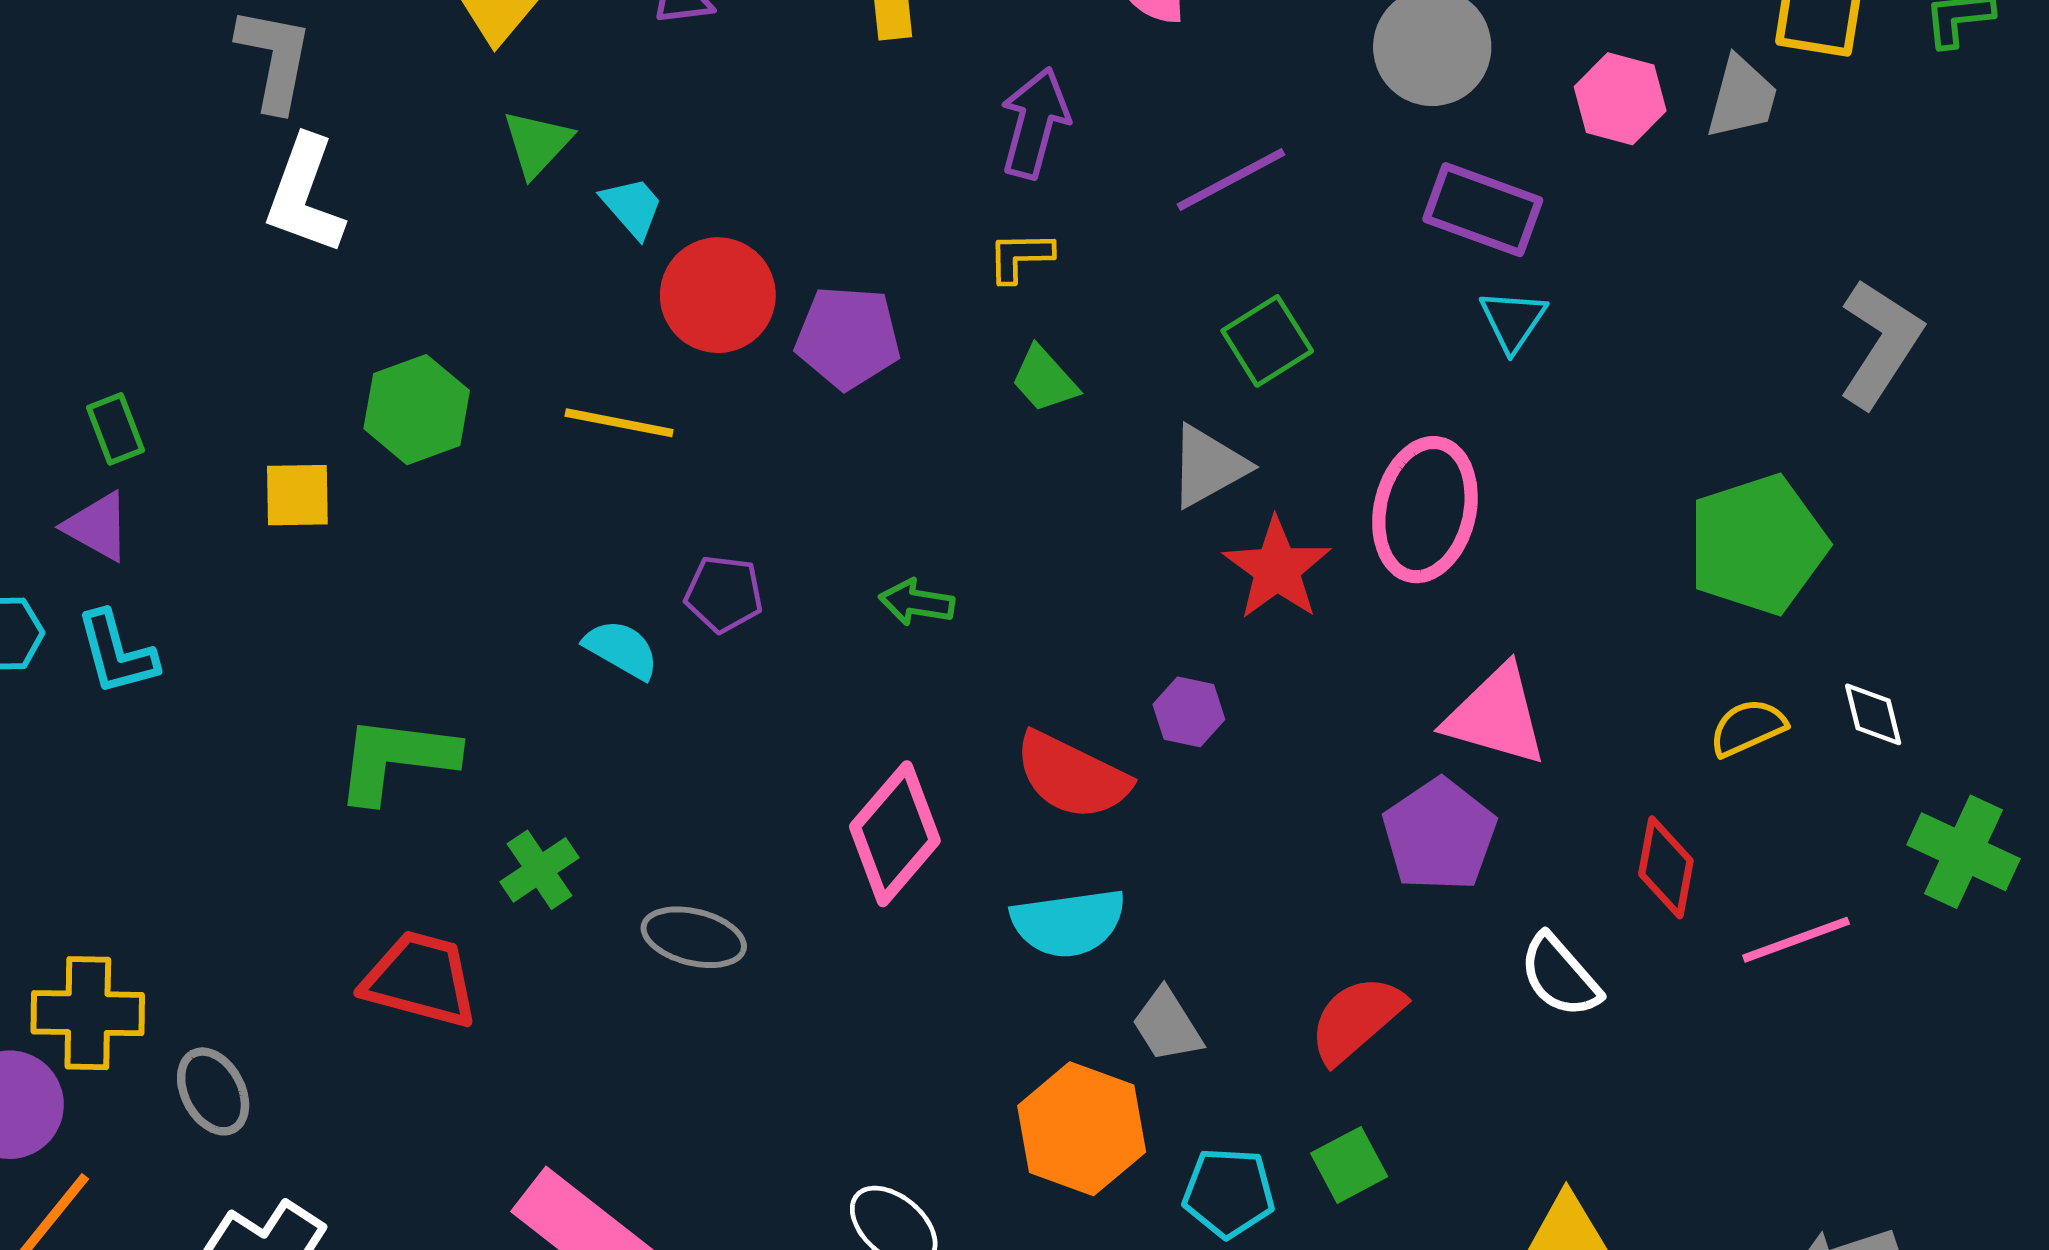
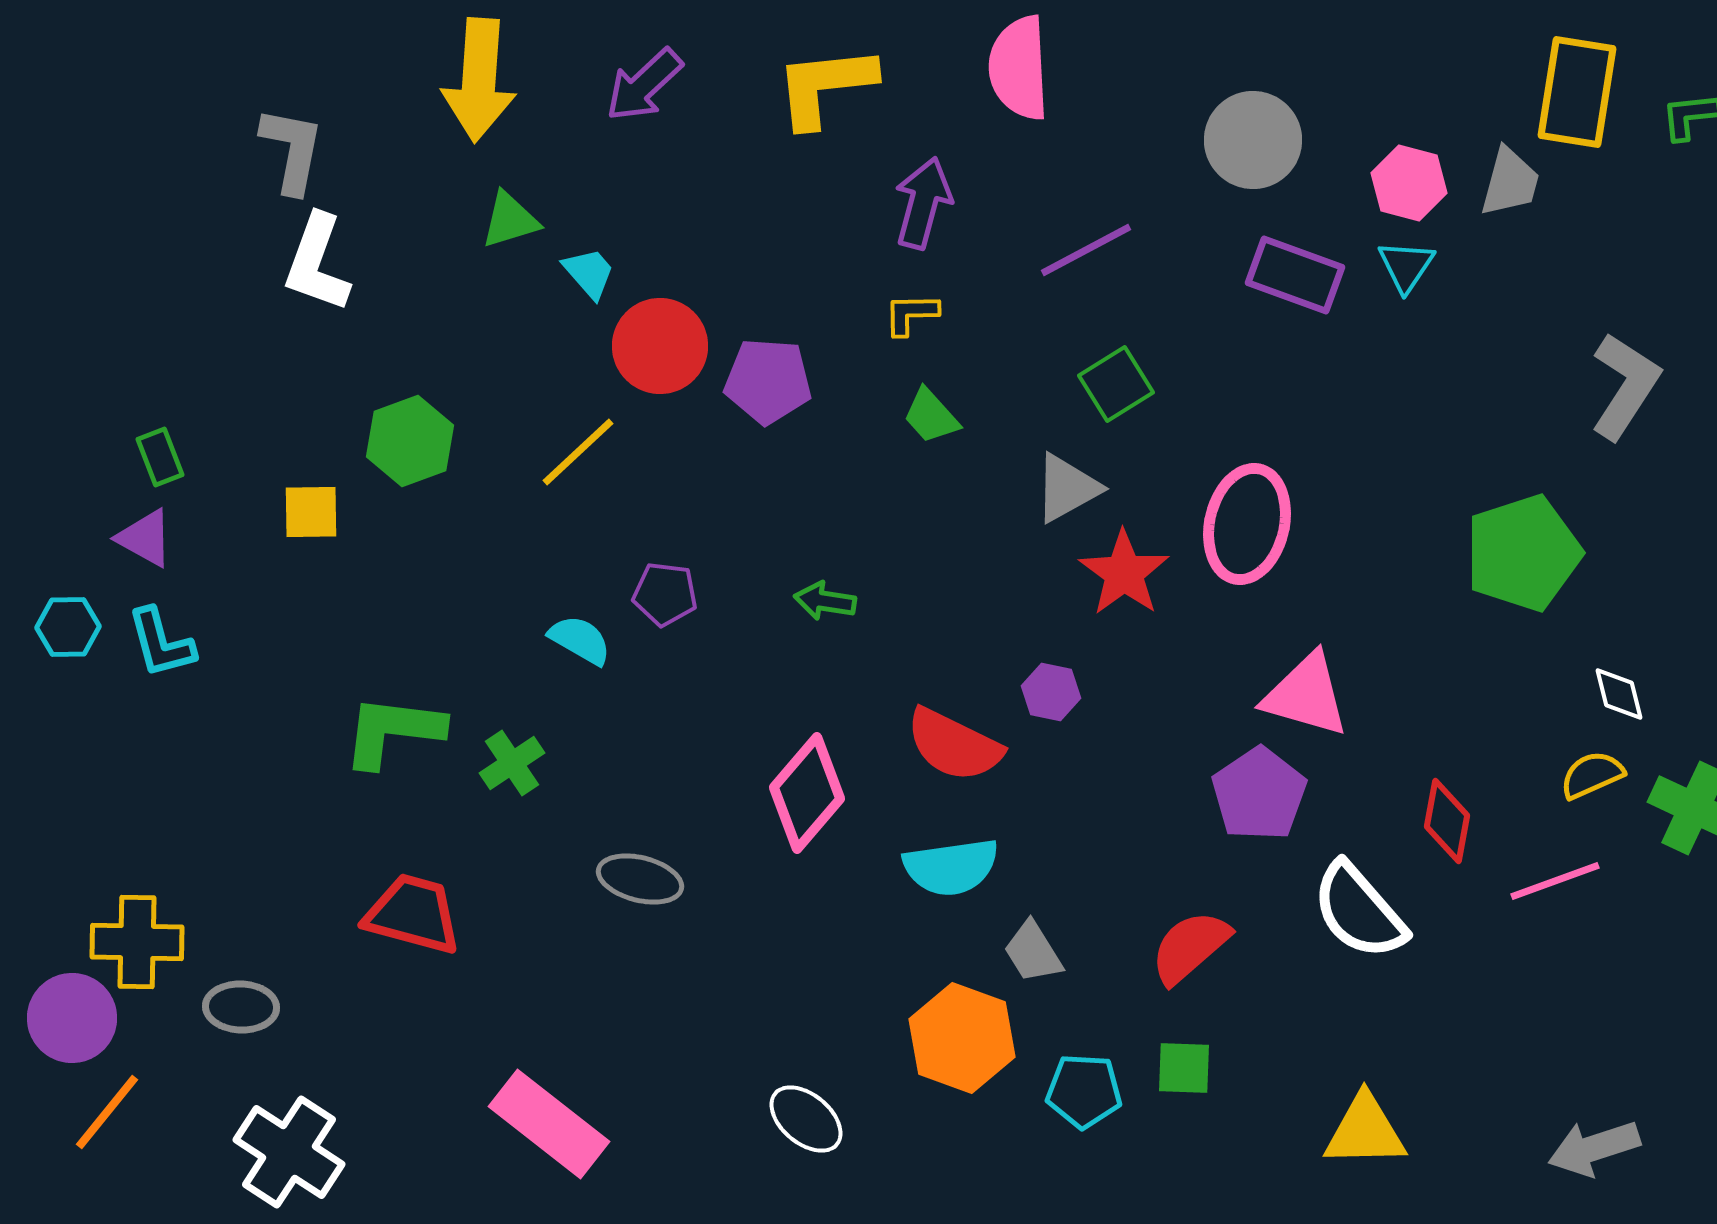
green triangle: (537, 143) -> (510, 220), turned 30
cyan triangle: (1513, 320) -> (1406, 266), moved
yellow line: (619, 423) -> (578, 452), turned -54
yellow semicircle: (1748, 728) -> (1592, 775), moved
green cross: (540, 870) -> (512, 763), moved
white semicircle: (1560, 976) -> (1359, 911), size x1.4
gray ellipse: (213, 1091) -> (241, 1007), turned -60
green square: (1349, 1165) -> (1184, 1068), turned 30

